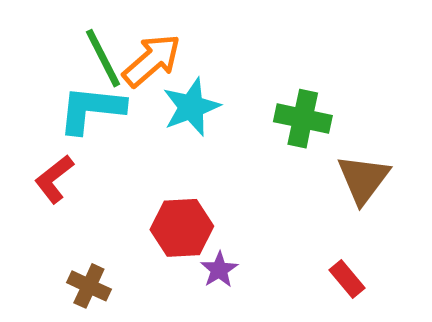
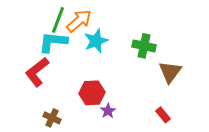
green line: (103, 58) -> (58, 20), turned 48
red L-shape: (54, 179) -> (37, 72), size x1.4

